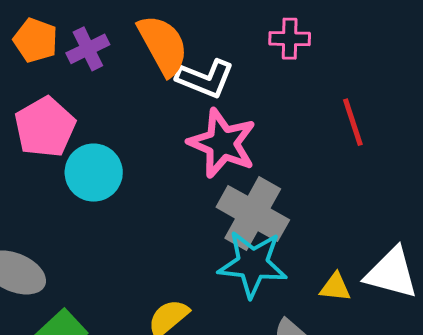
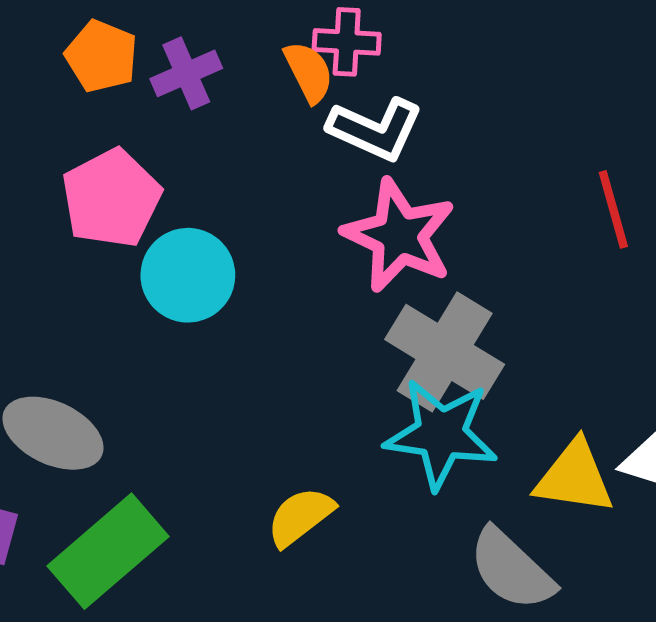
pink cross: (290, 39) -> (347, 42), moved
orange semicircle: (163, 45) -> (309, 72), size x0.6
yellow triangle: (335, 287) -> (574, 477), size x1.6

